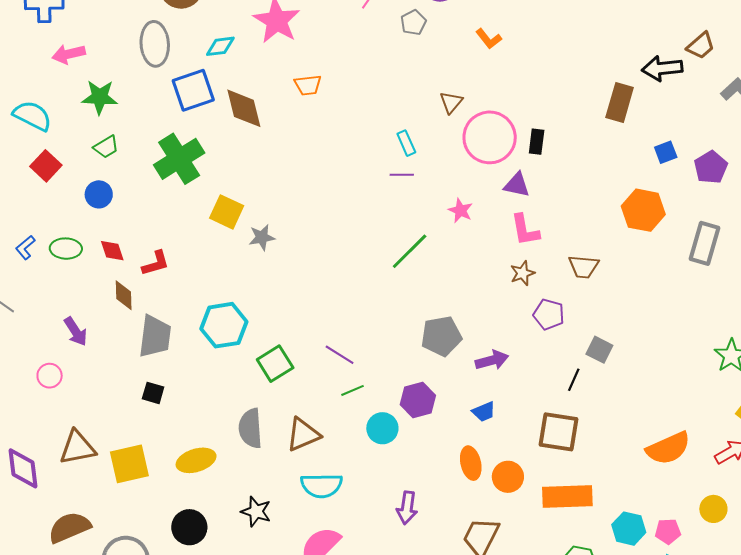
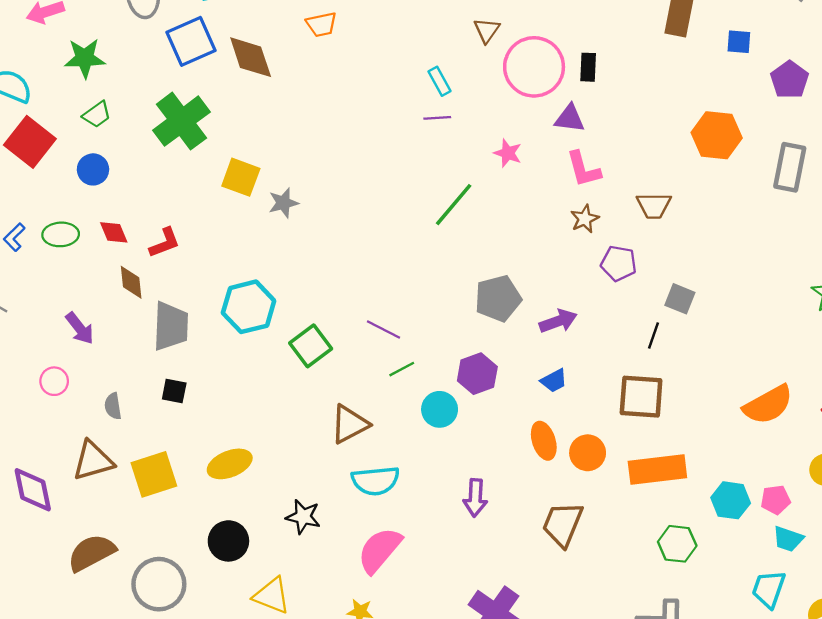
blue square: (666, 152) -> (739, 42), moved, turned 30
red square: (46, 166) -> (30, 142), size x1.4
gray semicircle: (250, 428) -> (113, 406), moved, size x0.6

